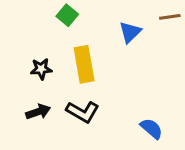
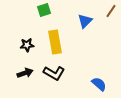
green square: (67, 15) -> (44, 10), turned 32
brown line: (170, 17) -> (111, 11), turned -48

